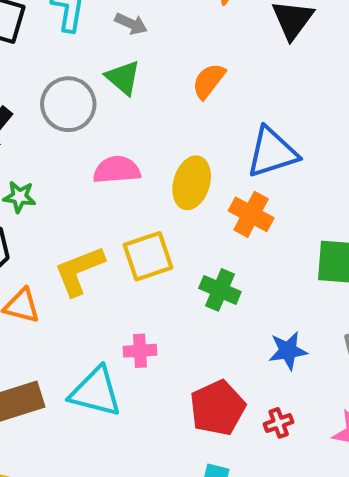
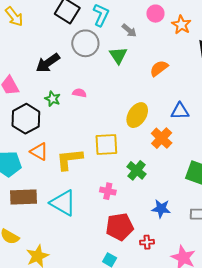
gray circle: (68, 104) -> (85, 43), moved
blue triangle: (272, 152) -> (180, 111), size x0.7
pink semicircle: (117, 170) -> (79, 93), moved, size x0.6
yellow L-shape: (79, 271) -> (69, 159), moved
pink cross: (140, 351) -> (108, 191), moved

